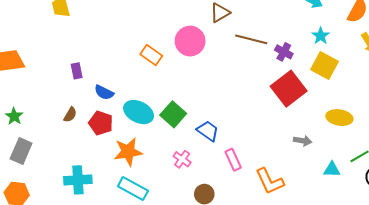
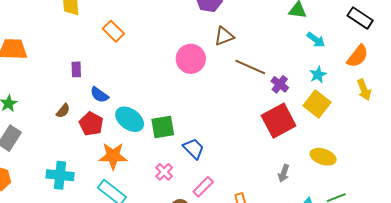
orange rectangle: (151, 55) -> (113, 31), moved
green square: (173, 114) -> (163, 127), turned 30
gray arrow: (303, 141) -> (284, 173), turned 90
pink rectangle: (233, 160) -> (203, 187), moved, turned 60

